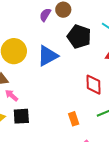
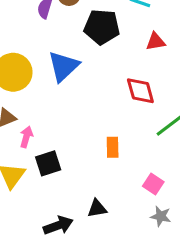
pink arrow: (12, 95) -> (26, 137), turned 80
orange rectangle: (74, 119) -> (113, 147), moved, turned 32

